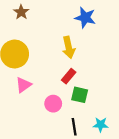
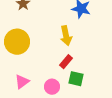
pink triangle: (23, 85) -> (22, 82), moved

